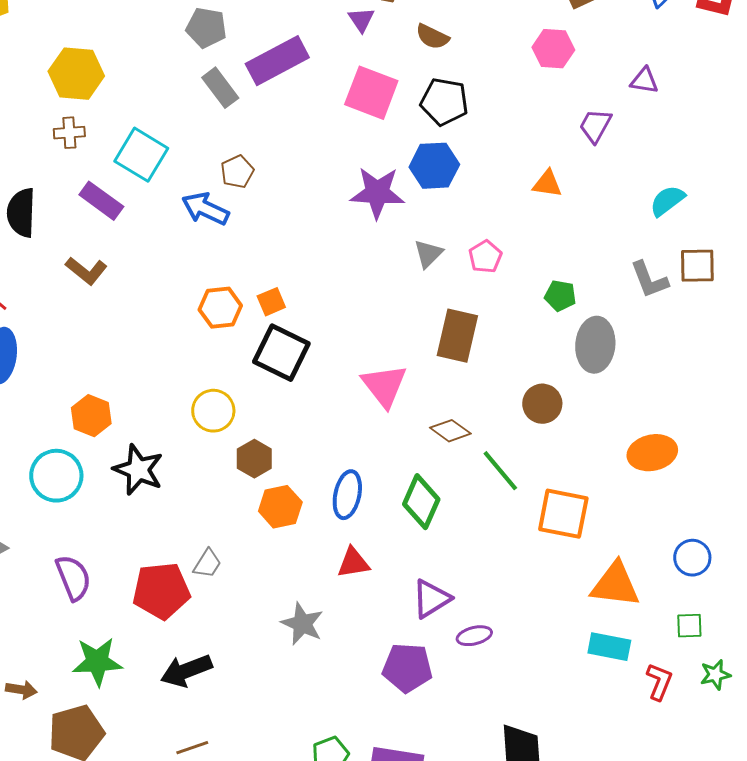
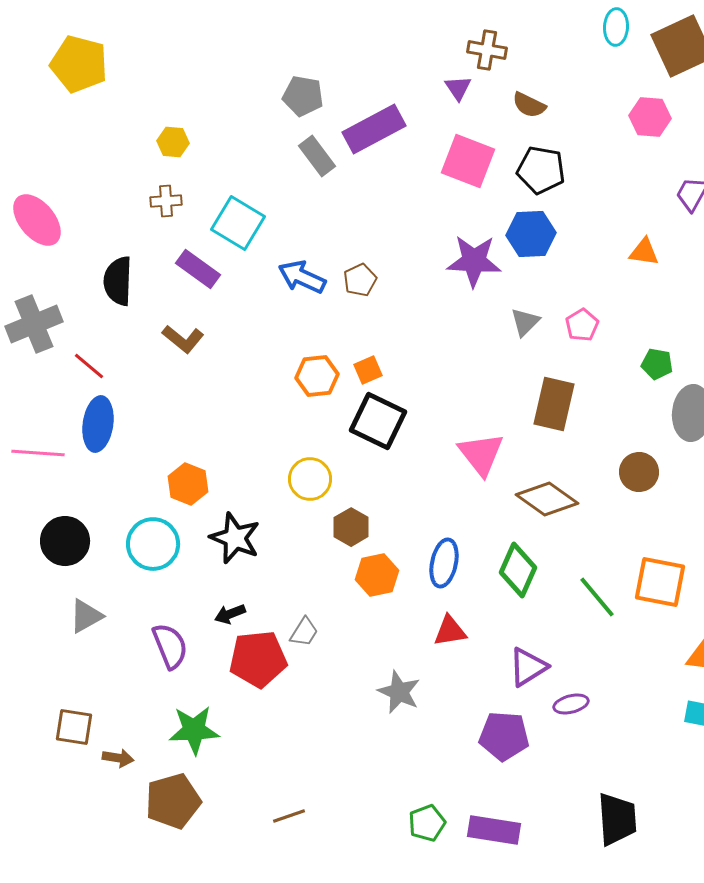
yellow hexagon: (76, 74) -> (173, 142), size x0.6
brown pentagon: (237, 172) -> (360, 280), moved
brown diamond: (450, 431) -> (547, 499), size x1.5
green line: (500, 471) -> (597, 597), moved
black arrow: (186, 671) -> (230, 614), moved, size x0.6

